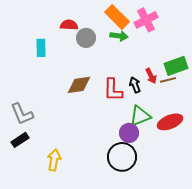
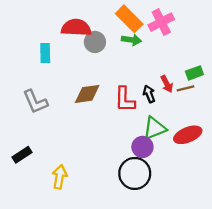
red semicircle: (69, 25) -> (76, 28), size x1.5
green rectangle: (176, 66) -> (194, 73), size x0.7
gray L-shape: (22, 114) -> (35, 102), moved

